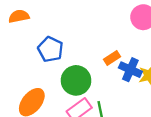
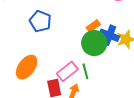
green circle: (76, 80) -> (94, 43), moved

